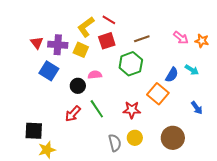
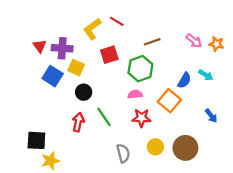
red square: (107, 41) -> (109, 55), moved
yellow square: (81, 50) -> (76, 68), moved
pink semicircle: (95, 75) -> (135, 94), moved
red arrow: (73, 114) -> (78, 122), turned 150
yellow circle: (135, 138) -> (155, 147), moved

